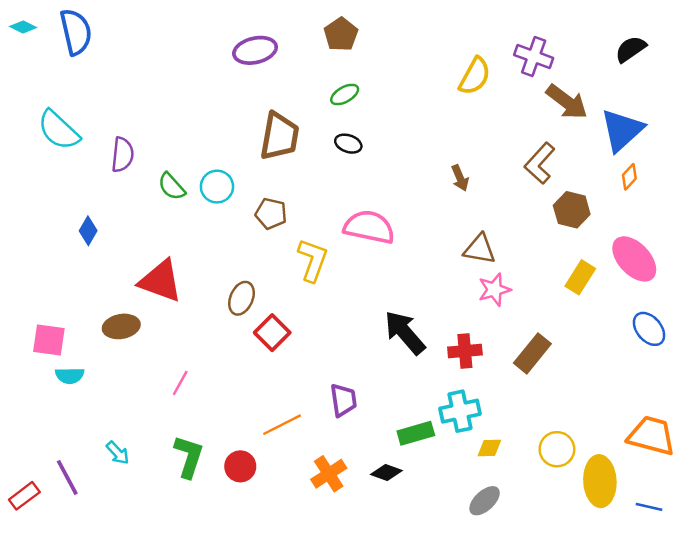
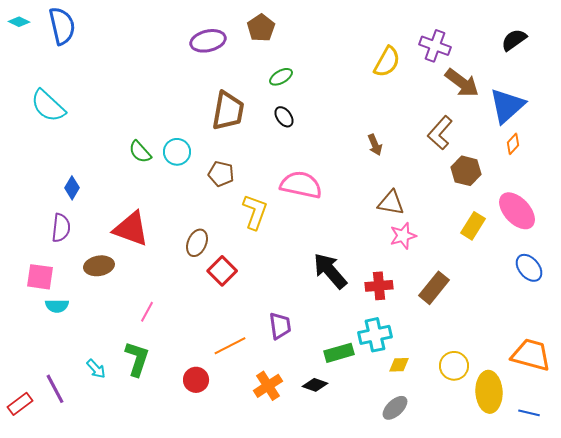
brown pentagon: (341, 34) -> (261, 28), moved
black ellipse: (348, 144) -> (284, 117), turned 35
purple semicircle: (122, 155) -> (61, 228), moved
green L-shape: (189, 457) -> (137, 359), moved

